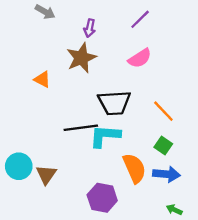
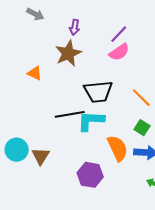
purple line: (140, 19) -> (119, 34), moved

